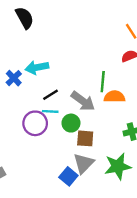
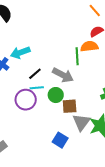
orange semicircle: (115, 97) -> (89, 46), moved
gray triangle: (84, 163) -> (81, 122), moved

